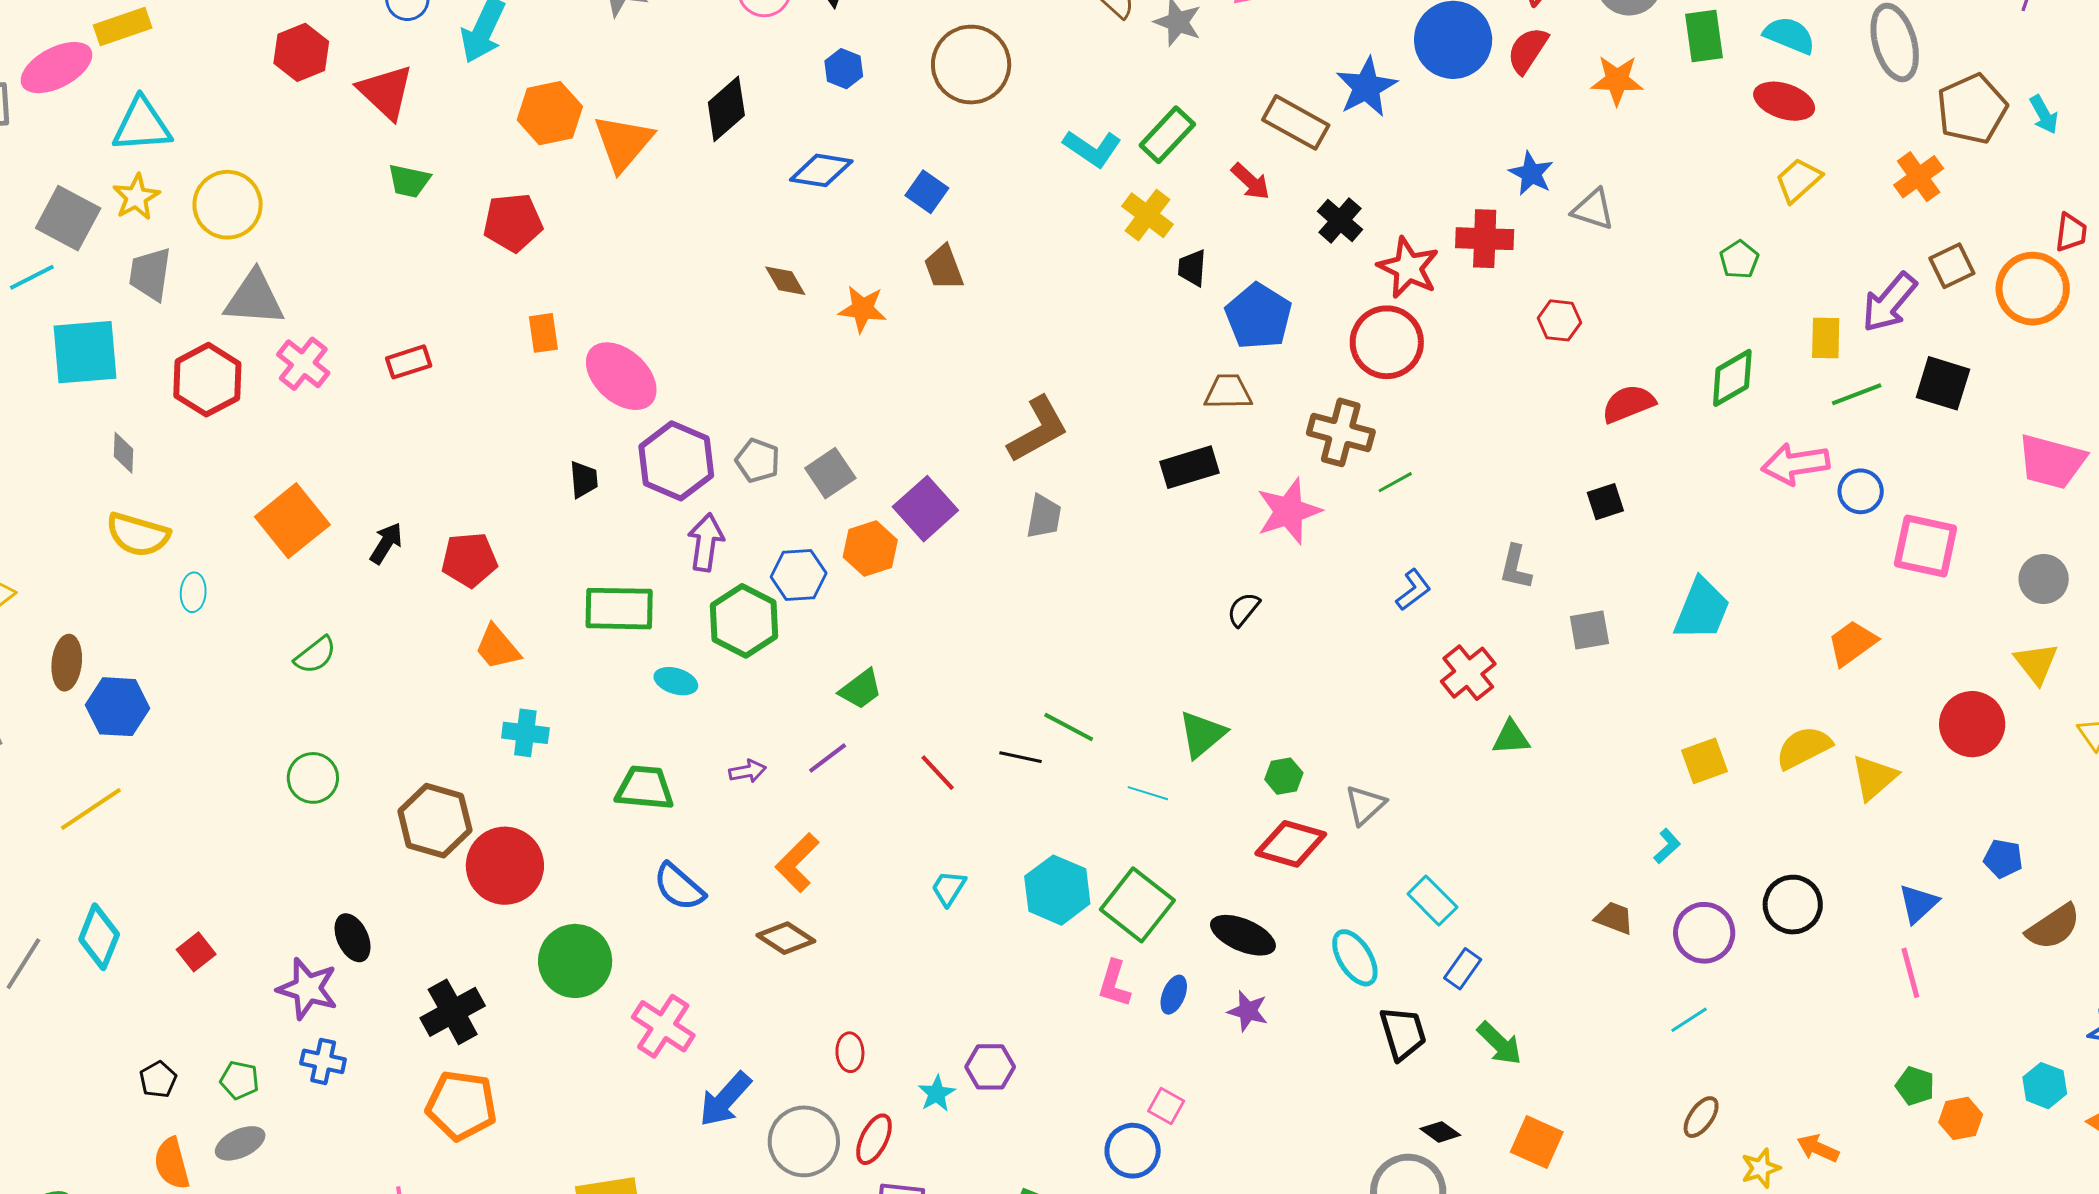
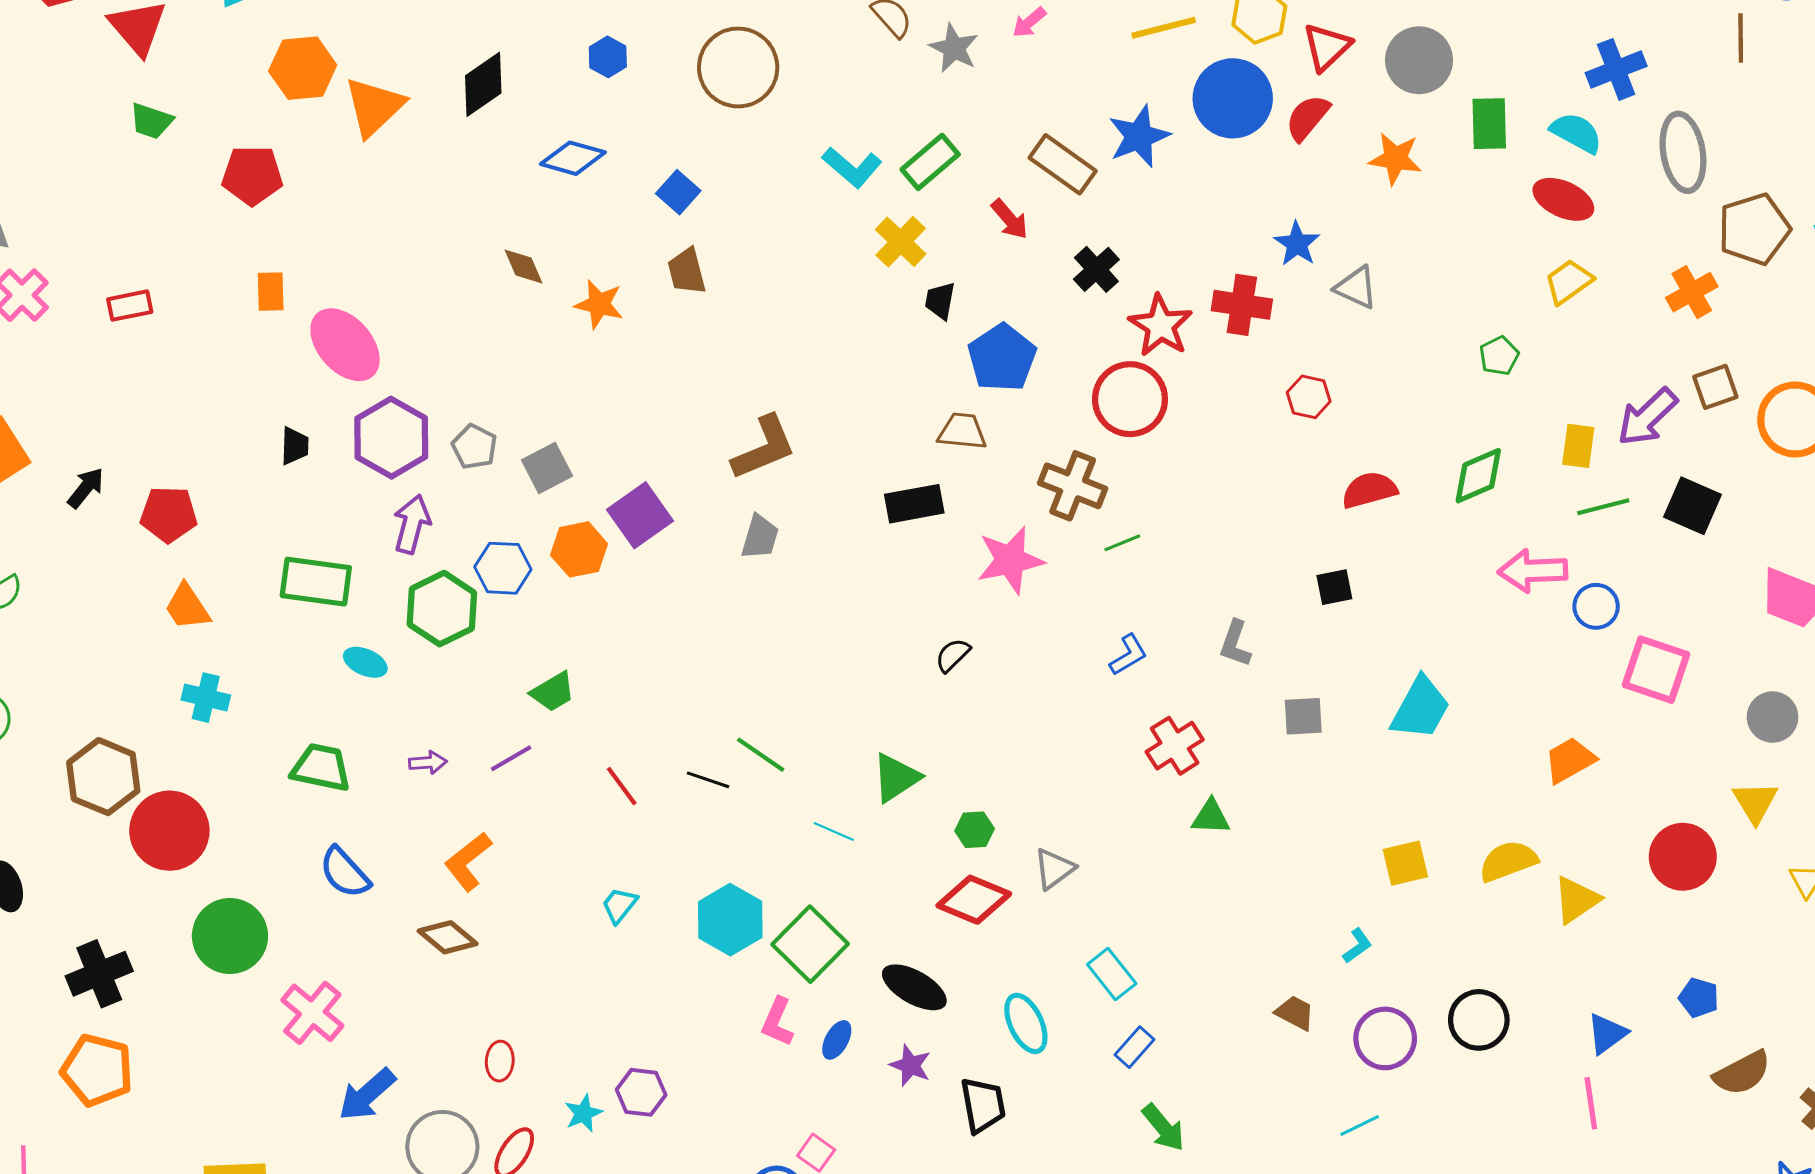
black trapezoid: (1403, 1033) -> (983, 1105), moved

